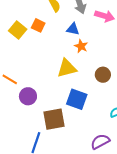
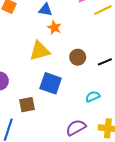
brown square: (54, 119) -> (27, 105), size x0.7

